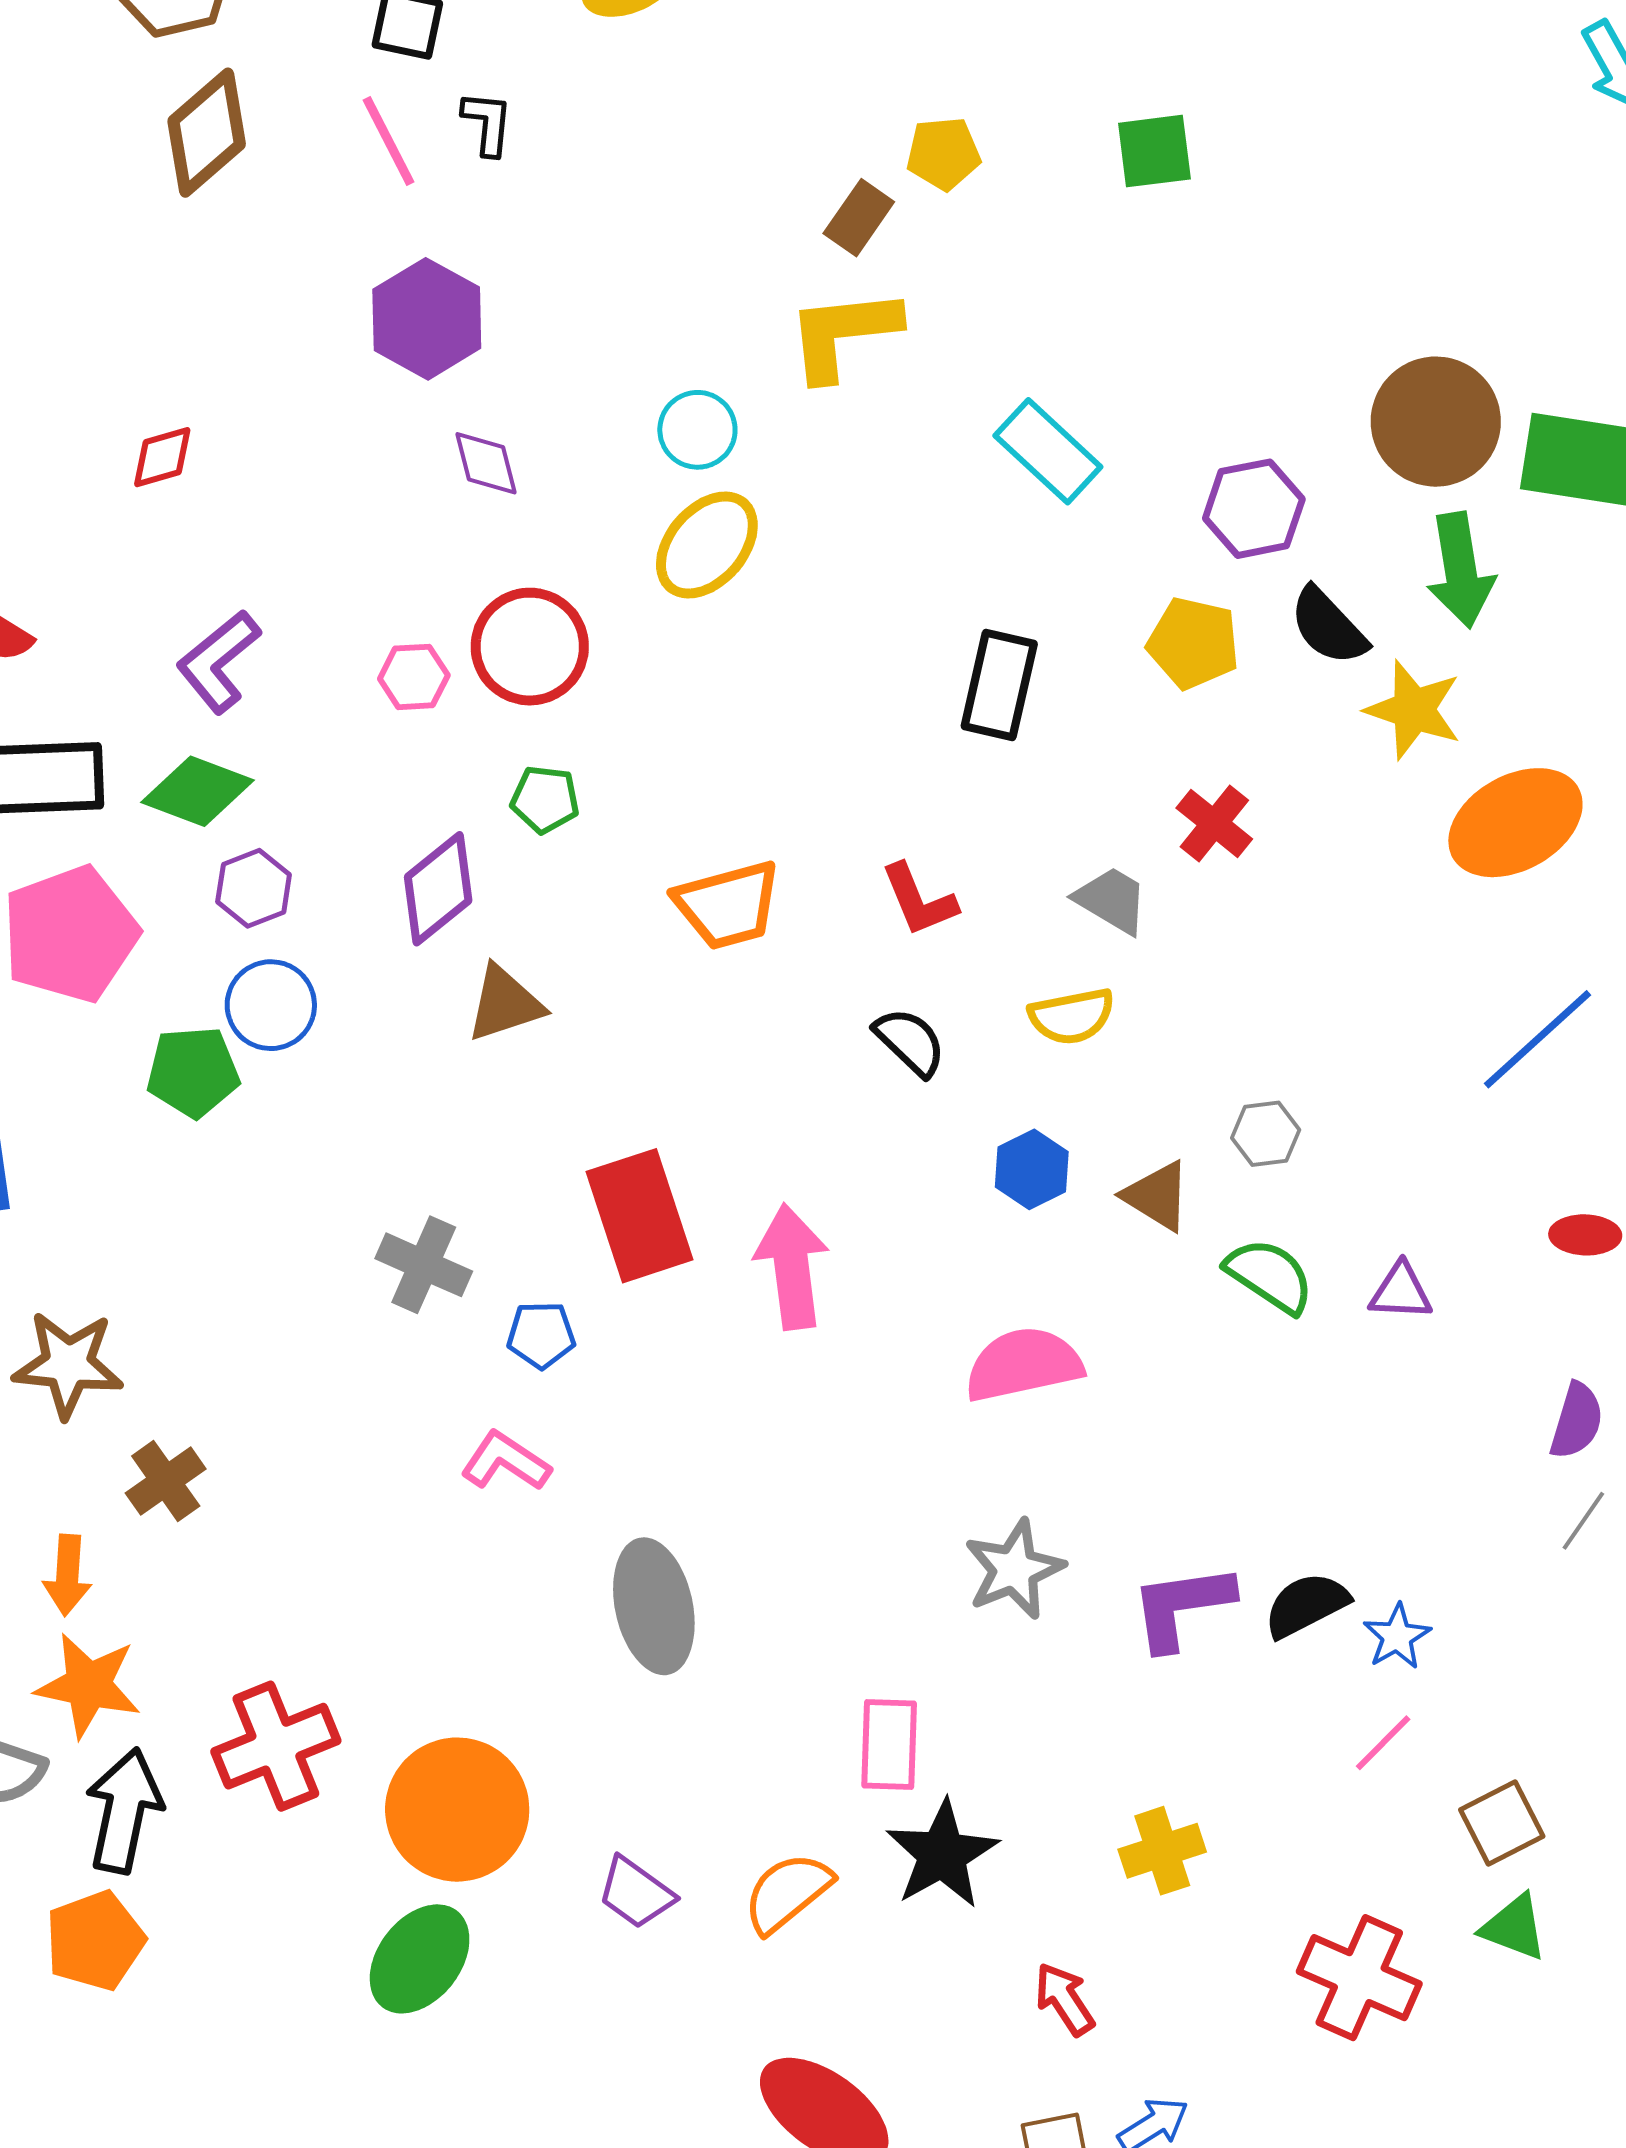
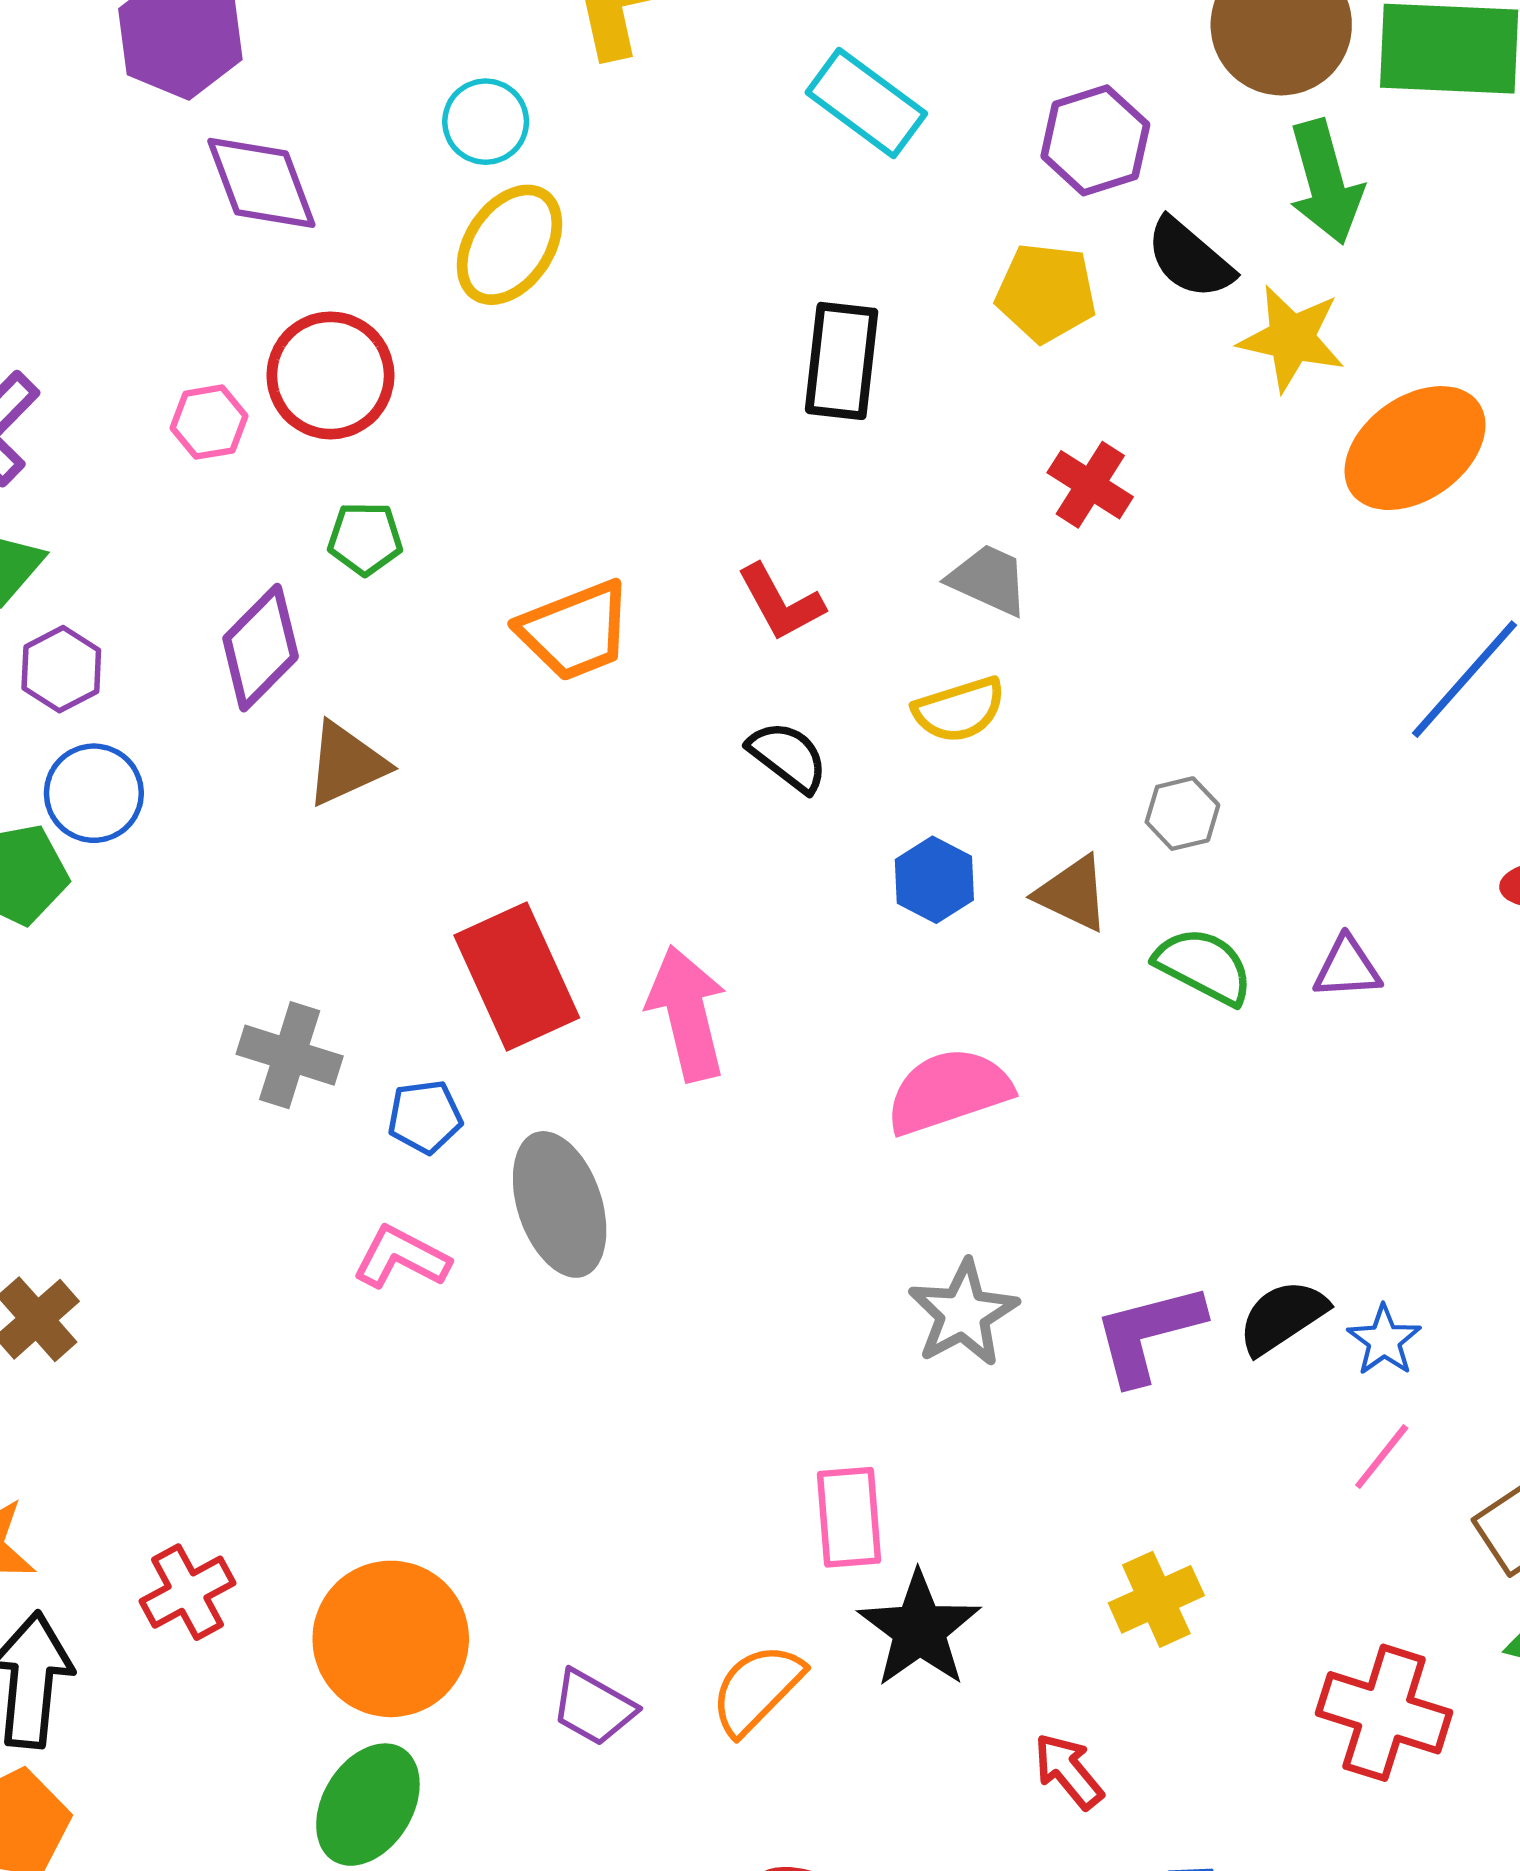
purple diamond: (486, 463) -> (261, 183), size x1.5
gray ellipse: (654, 1606) -> (560, 1204), moved
red cross: (276, 1746) -> (188, 1592), size x0.7

